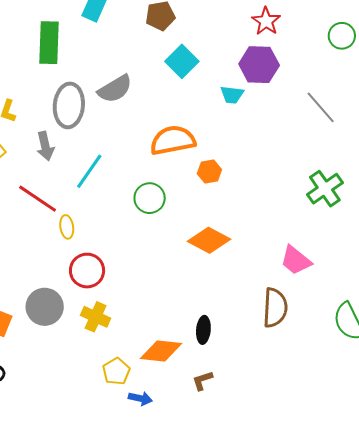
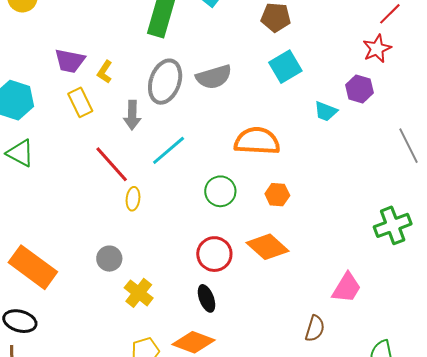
purple hexagon: (259, 65) -> (359, 89), size x0.7
orange hexagon: (209, 172) -> (277, 195), moved
pink trapezoid: (296, 260) -> (347, 288), turned -112
red circle: (87, 271) -> (214, 254), moved
gray circle: (45, 307) -> (109, 259), moved, size x0.7
brown semicircle: (275, 308) -> (315, 328), size x0.7
black ellipse: (203, 330) -> (206, 298), moved, turned -40

